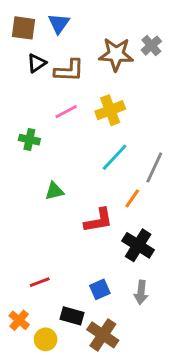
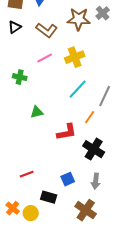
black triangle: (37, 63) -> (15, 27), moved
brown L-shape: (69, 71) -> (47, 30), turned 35
orange cross: (19, 320) -> (13, 208), moved
brown cross: (103, 335) -> (86, 210), moved

